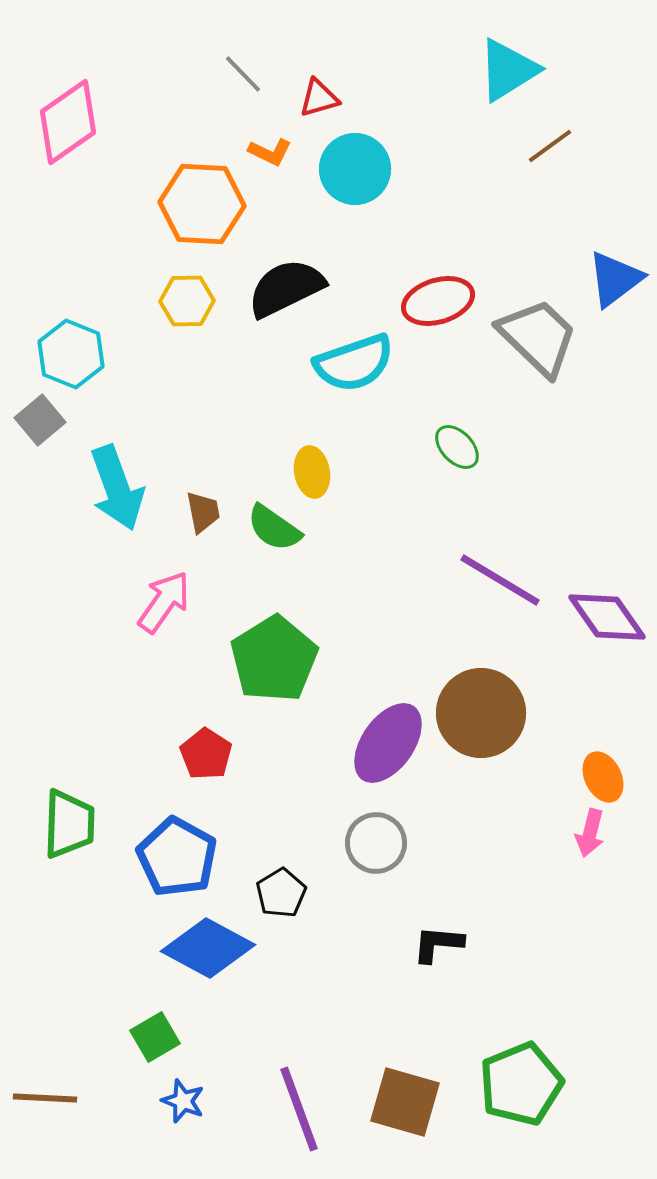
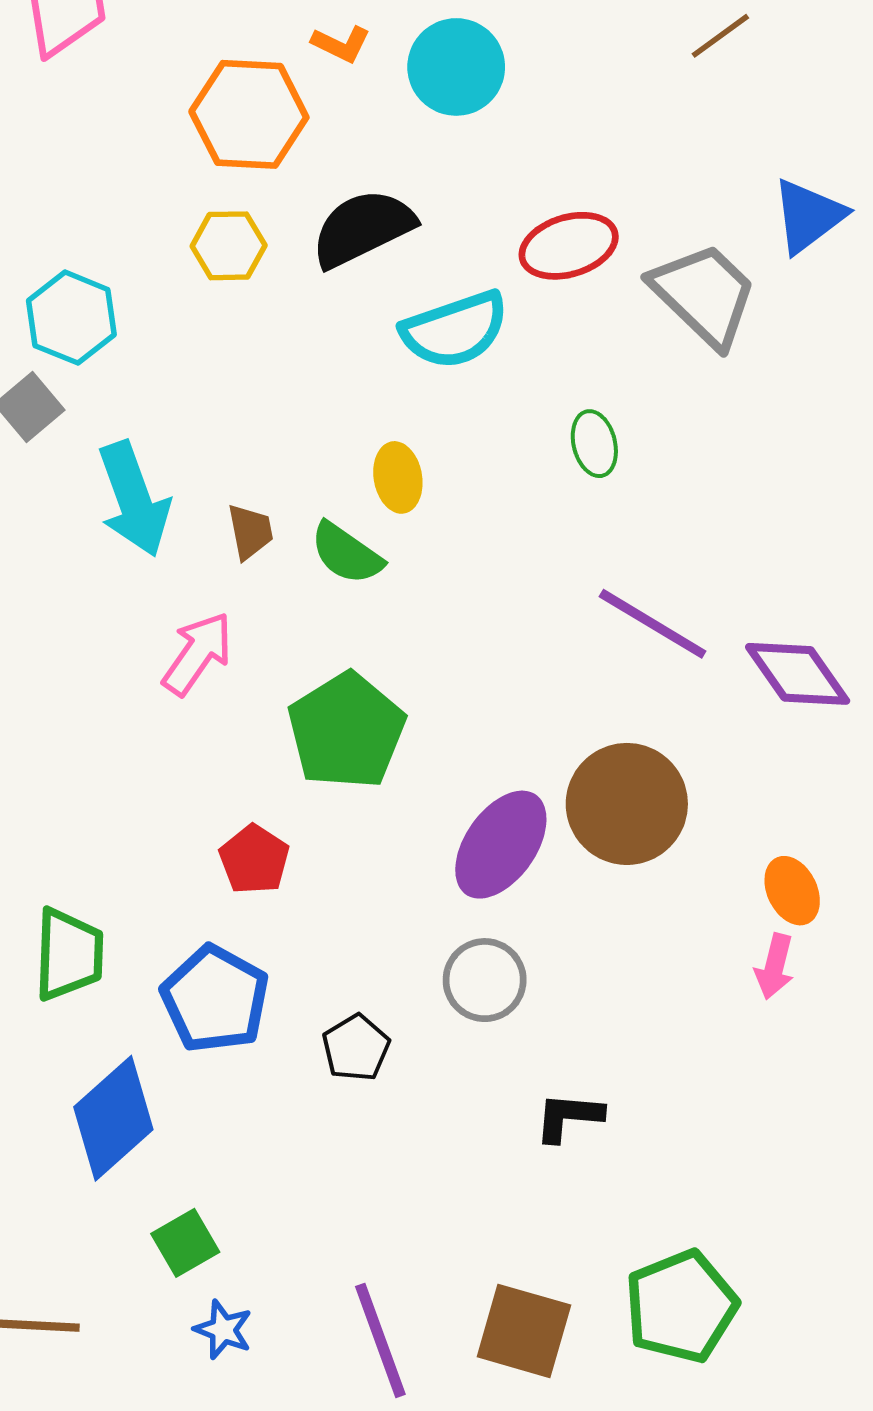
green ellipse: (457, 447) -> (594, 444), turned 30
blue diamond: (208, 948) -> (113, 1118), moved, turned -70

